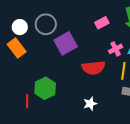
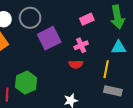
pink cross: (116, 49) -> (81, 45), moved
red semicircle: (93, 68) -> (76, 64), size x0.6

